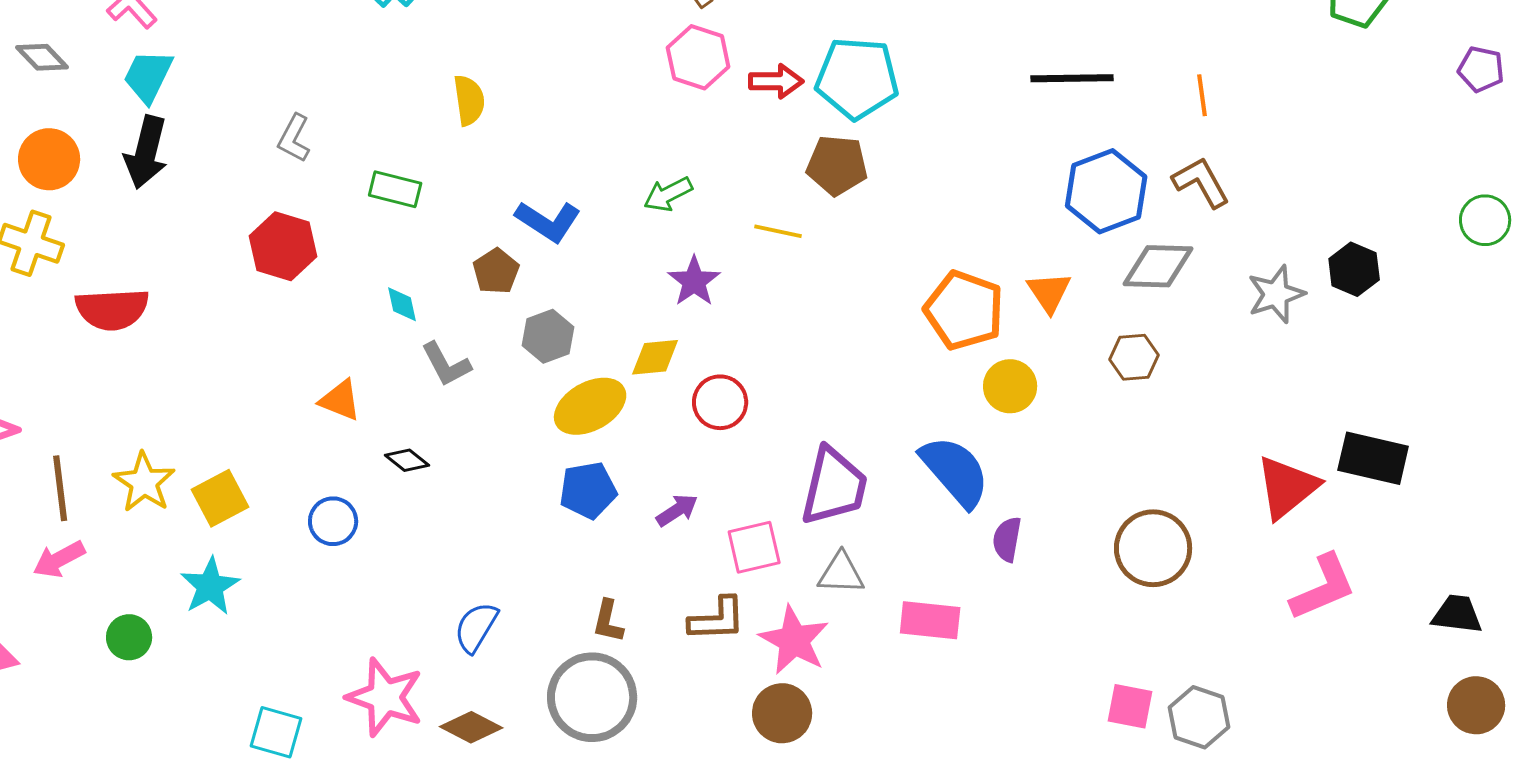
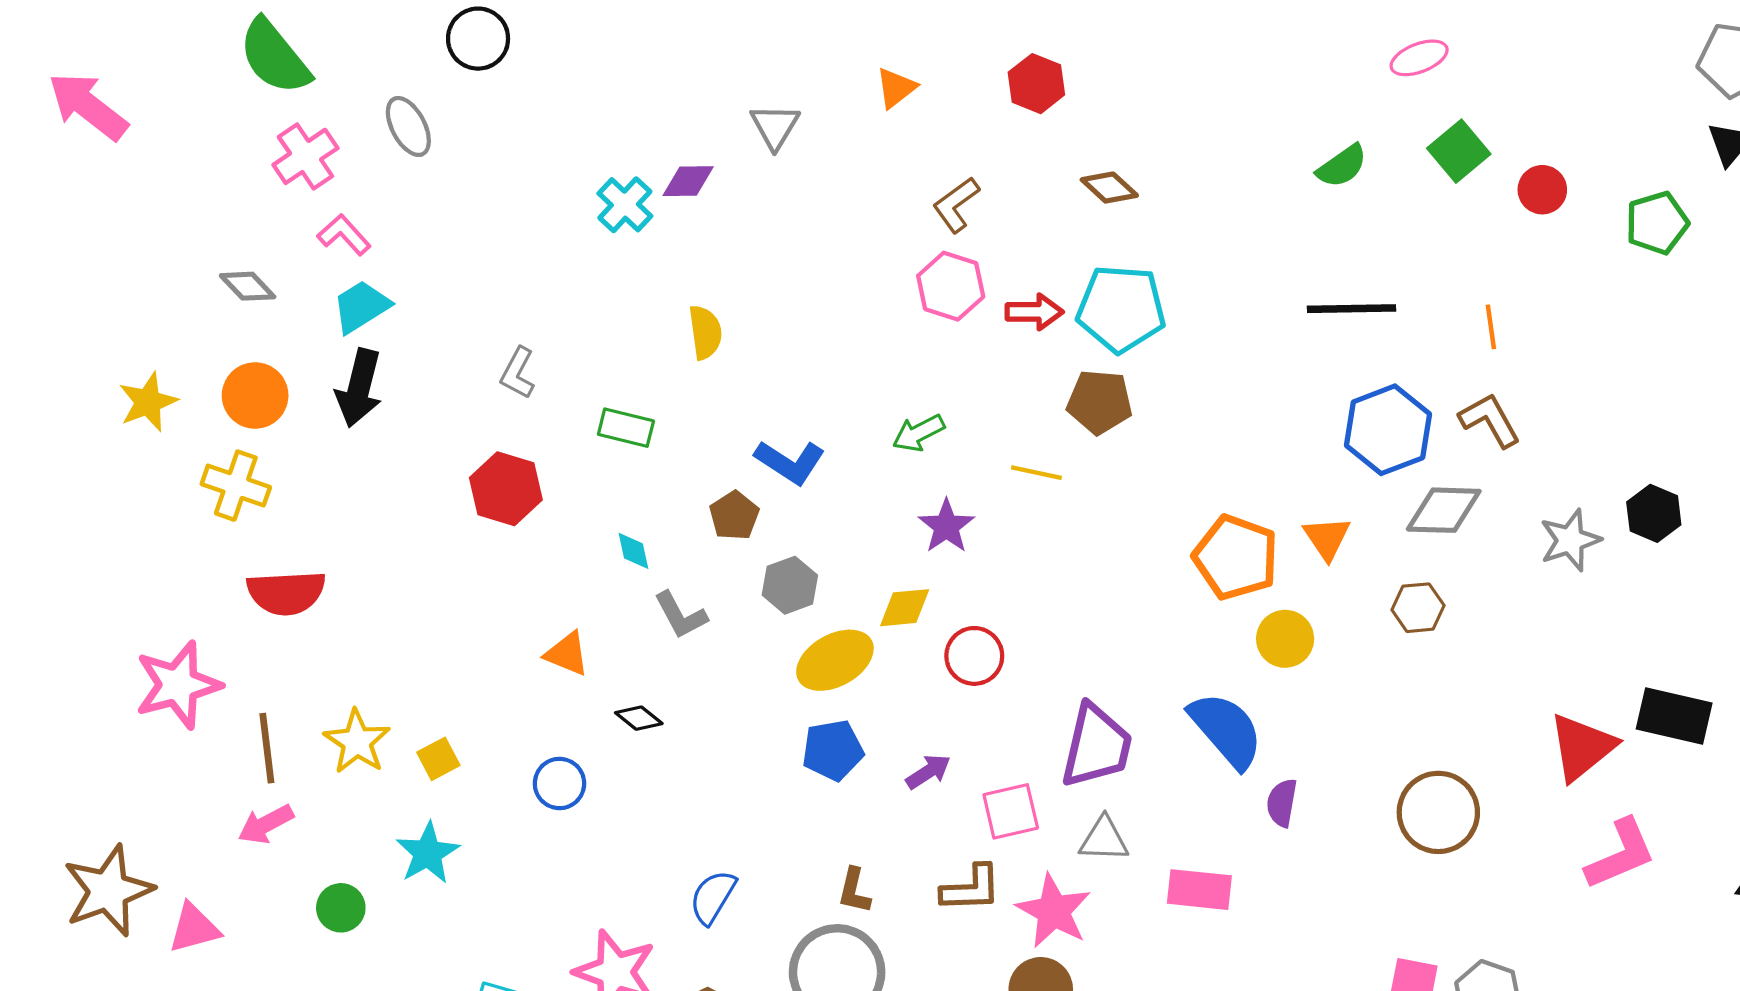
cyan trapezoid: (148, 76) -> (361, 307), turned 32
red semicircle: (112, 309) -> (286, 593), moved
yellow square: (220, 498) -> (438, 759), size x0.7

